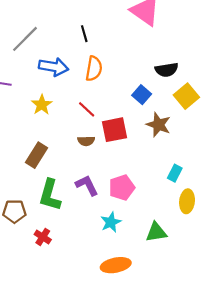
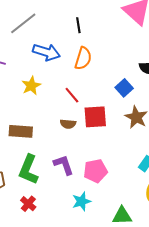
brown rectangle: (36, 155) -> (21, 131), turned 55
red cross: (43, 237) -> (28, 204), moved

